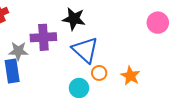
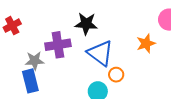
orange star: (130, 76) -> (146, 43), moved, turned 30

